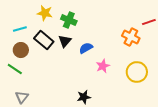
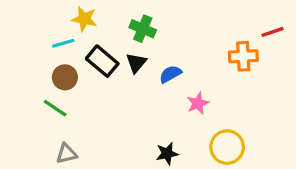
yellow star: (45, 13) -> (84, 19), moved
orange cross: (131, 37) -> (243, 56), turned -30
yellow circle: (137, 72) -> (227, 147), moved
gray triangle: (22, 97) -> (66, 154), turned 40

